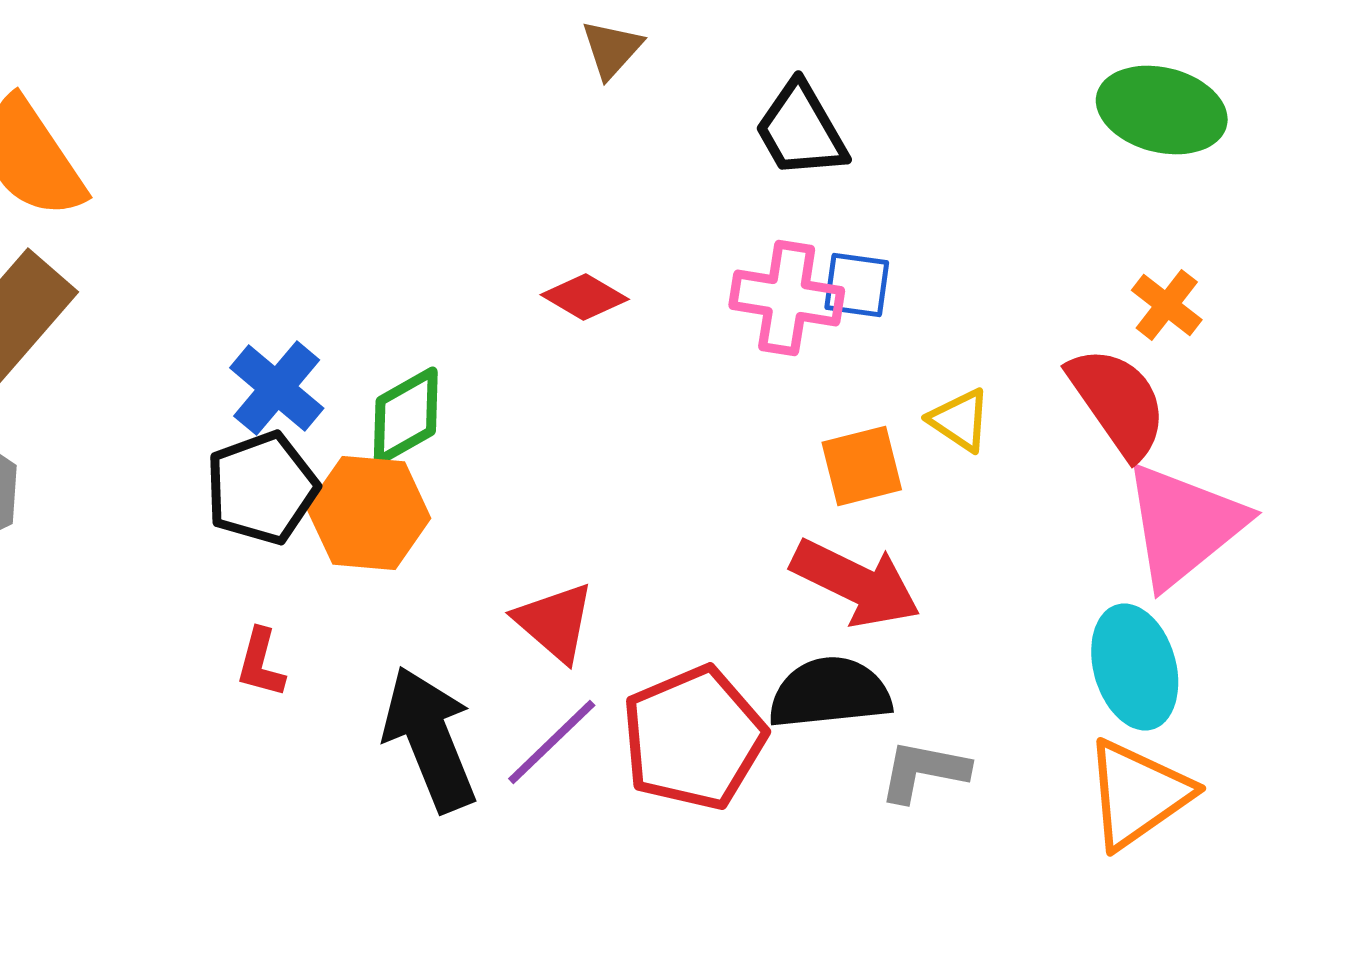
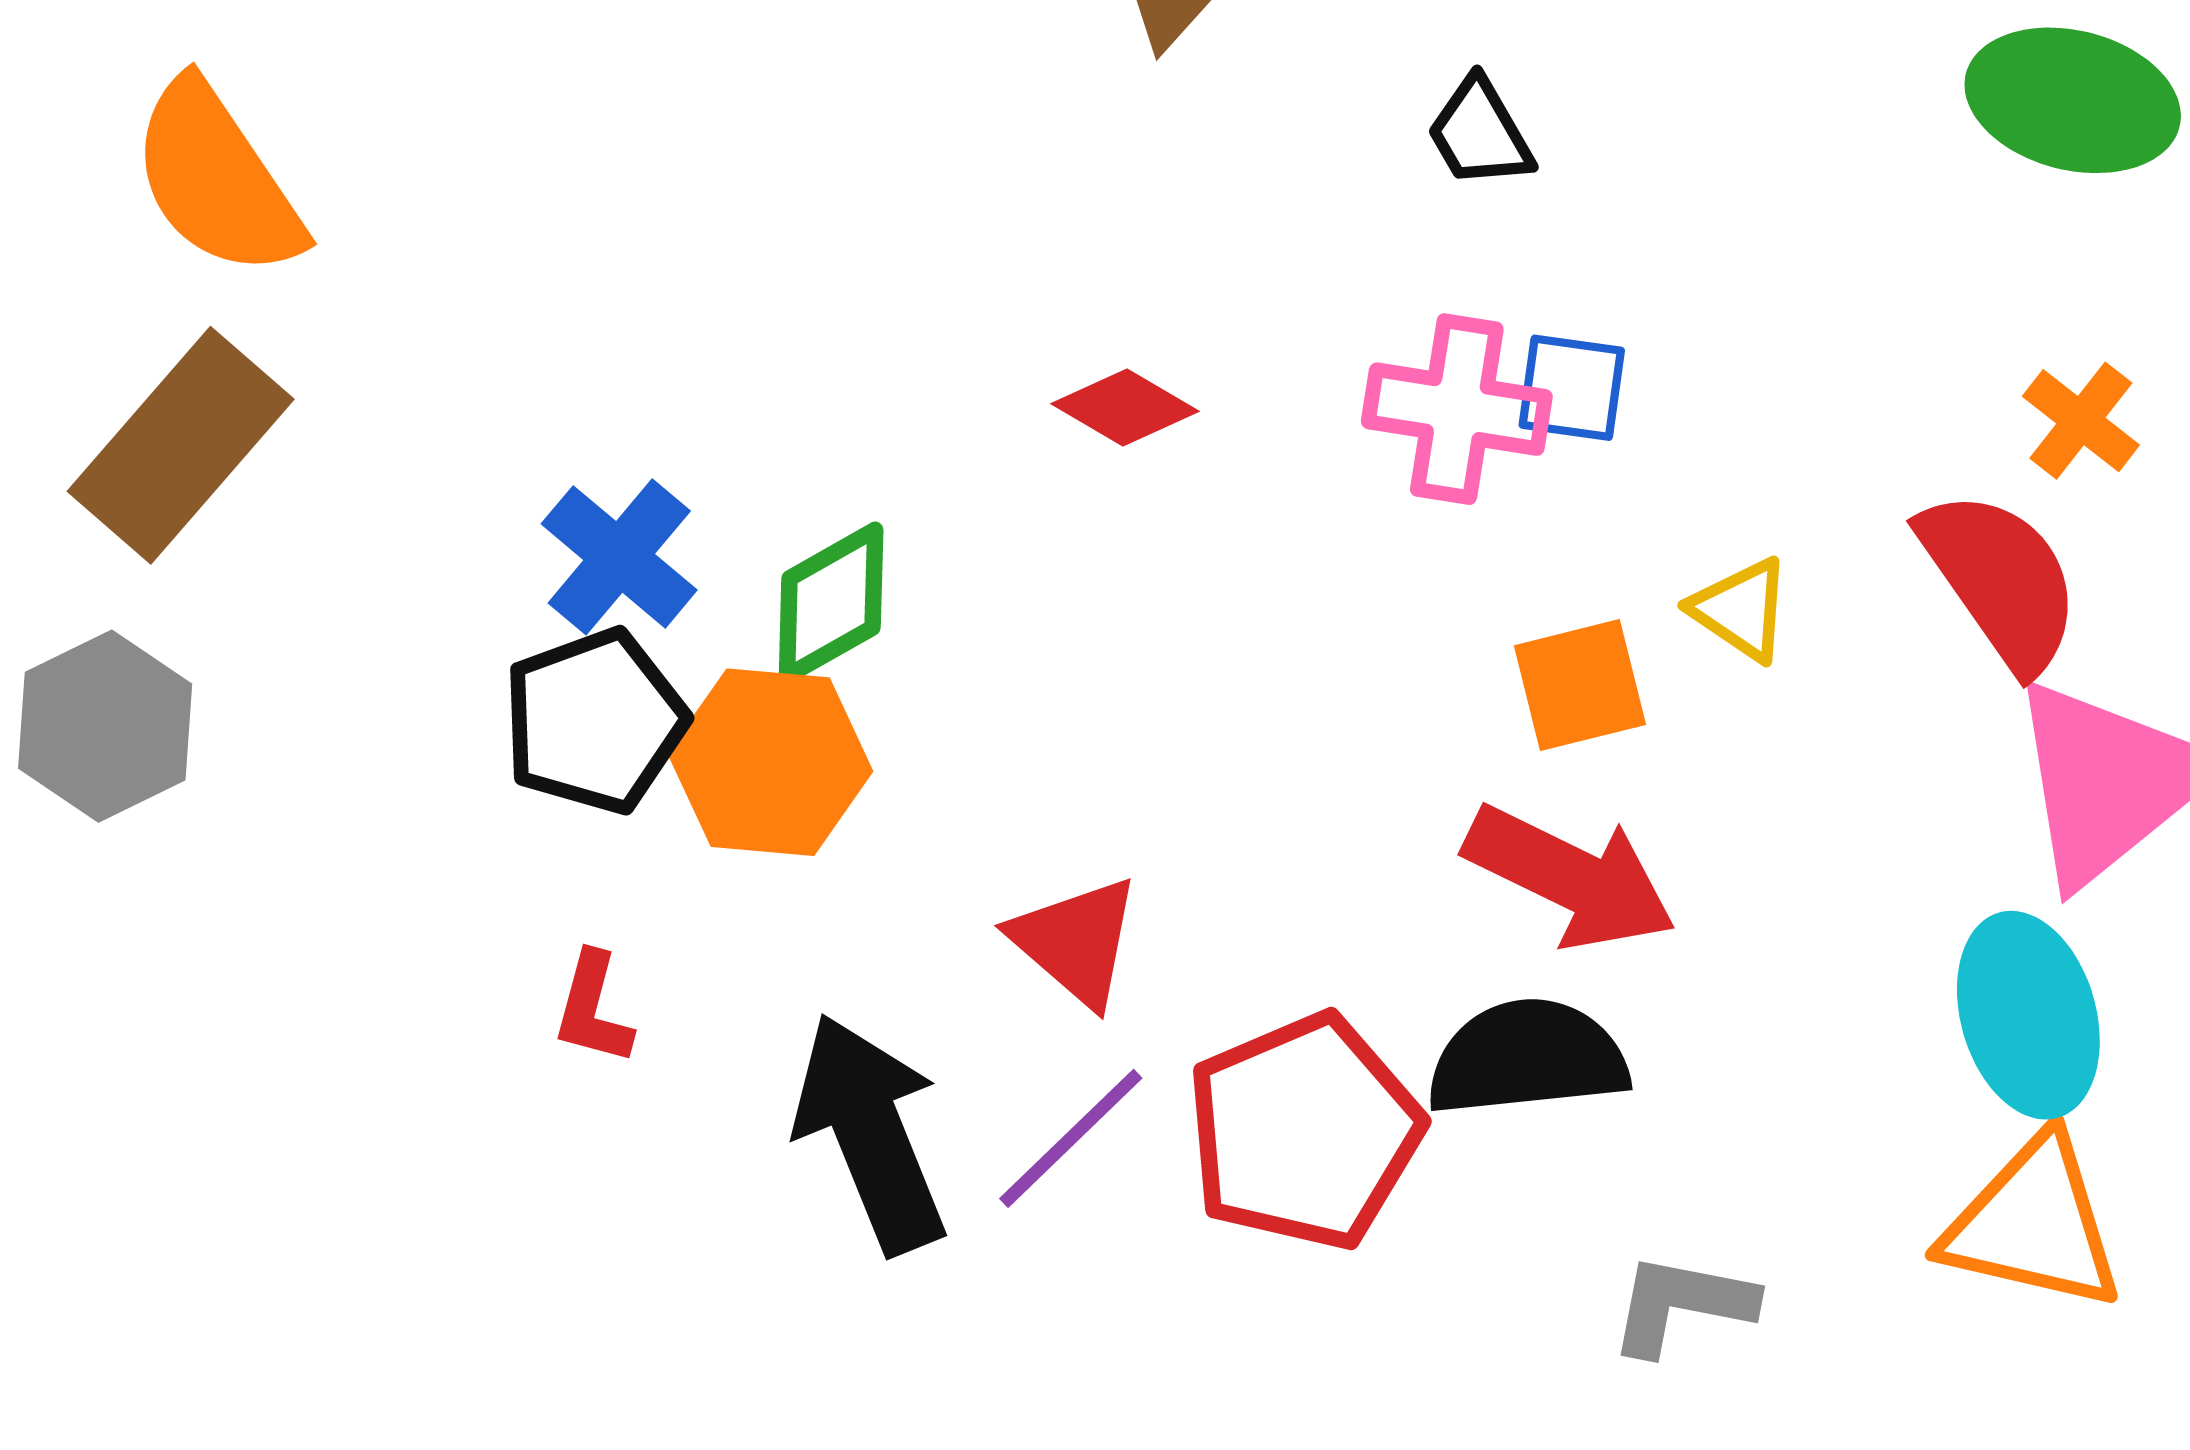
black trapezoid: (801, 130) -> (1480, 133), size x0.7
gray L-shape: (924, 771) -> (1682, 1304), moved
orange triangle: (1138, 794) -> (2033, 1224), turned 48

